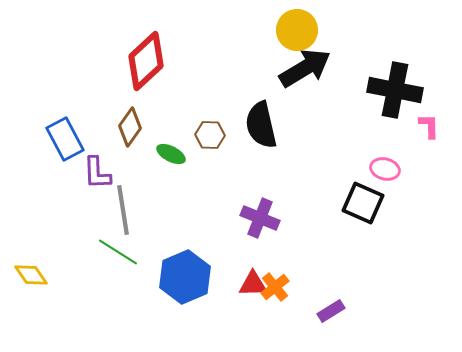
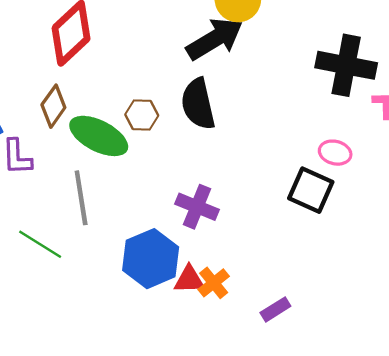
black arrow: (305, 68) -> (215, 39), moved
green ellipse: (171, 154) -> (99, 136), size x1.8
gray line: (123, 210) -> (81, 198), moved
blue hexagon: (185, 277) -> (151, 259), moved

